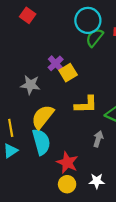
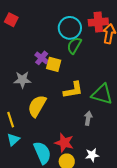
cyan circle: (88, 20) -> (70, 28), moved
green semicircle: (95, 38) -> (74, 45), moved
yellow square: (68, 73) -> (54, 64), turned -35
cyan semicircle: (41, 142) -> (42, 153), moved

